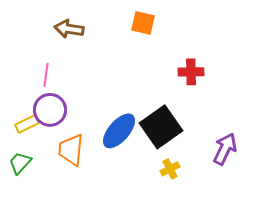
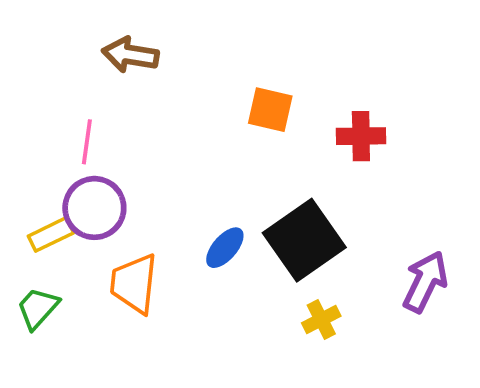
orange square: (143, 23) -> (270, 110), moved
blue ellipse: (119, 131) -> (225, 248), size x0.6

